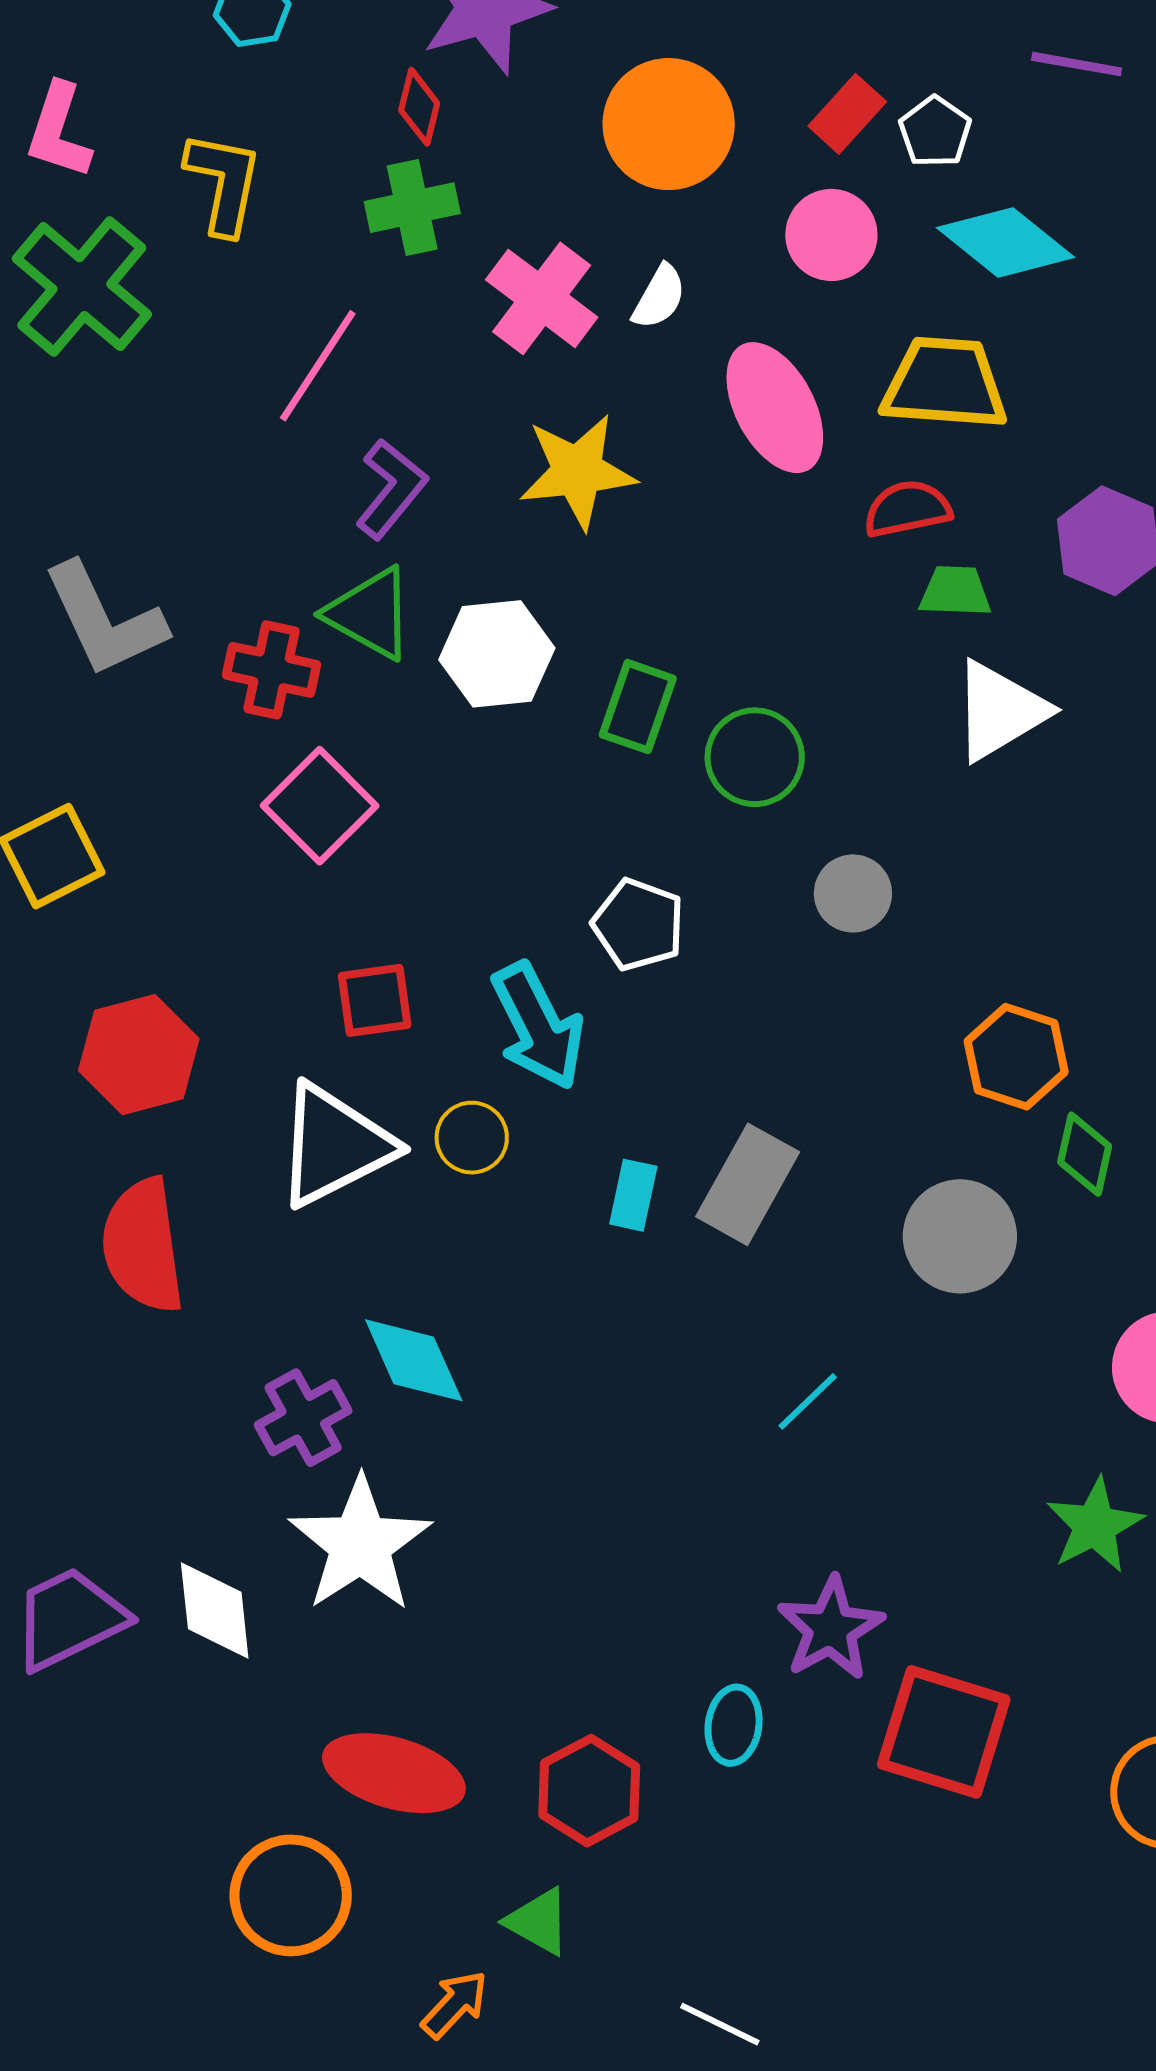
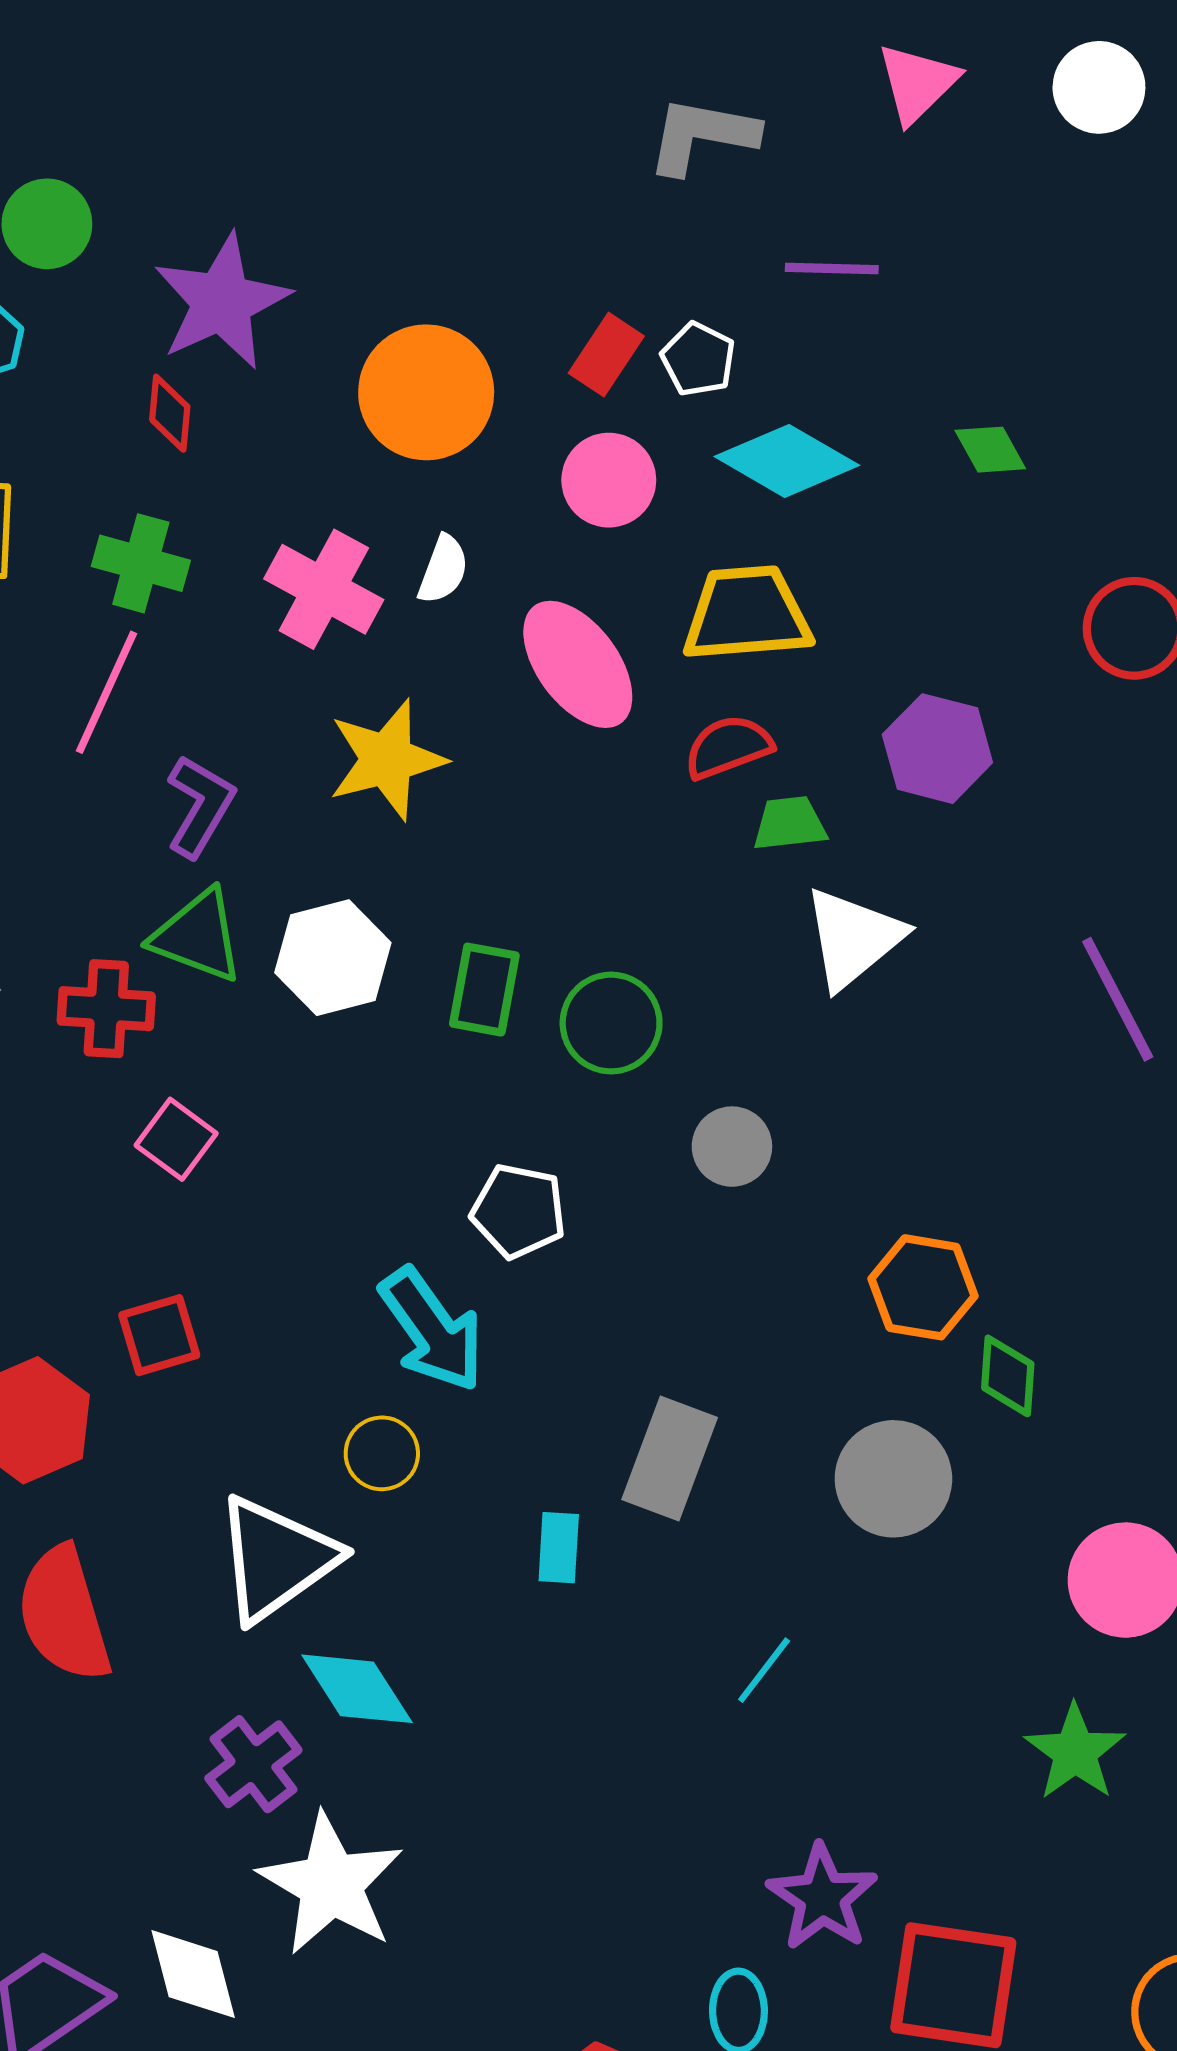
green cross: (412, 208) -> (141, 563), moved, turned 36
pink square: (320, 806) -> (176, 1139), size x0.7
red square: (375, 1000) -> (159, 1335), moved
white triangle: (335, 1145) -> (276, 1559), moved
cyan rectangle: (633, 1195) -> (559, 1548), moved

